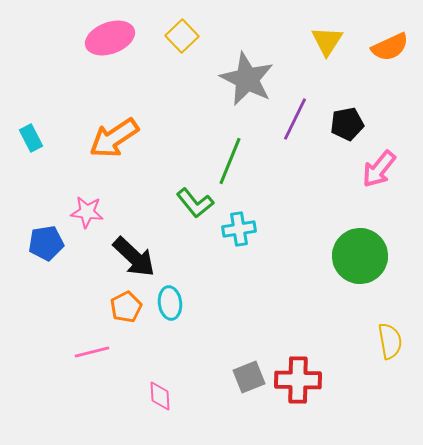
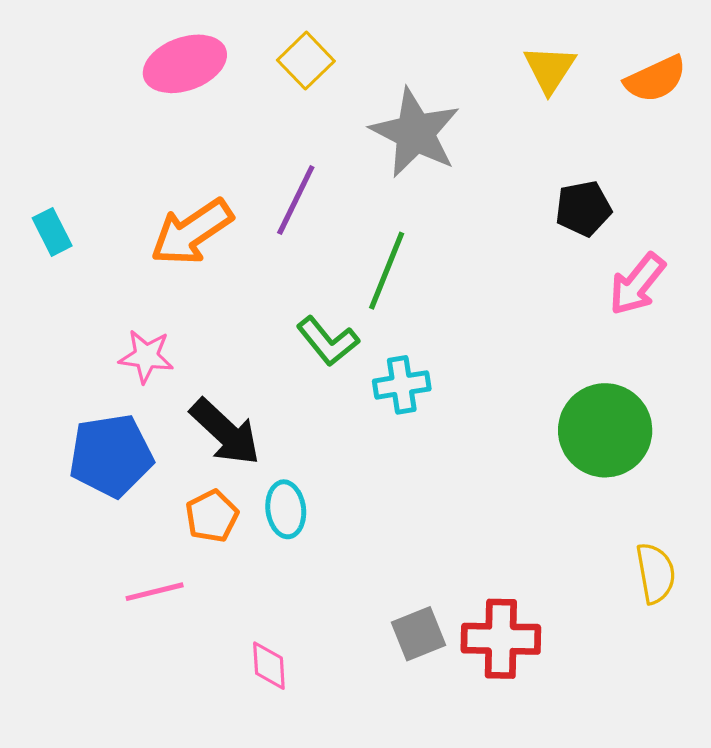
purple line: (295, 119) -> (296, 200), moved
blue pentagon: (46, 243) -> (111, 456), moved, size x1.4

